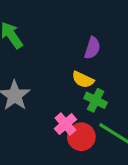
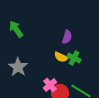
green cross: (96, 100) -> (74, 58), moved

